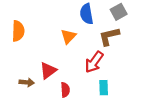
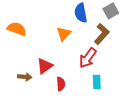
orange semicircle: (18, 31) -> (17, 29), turned -72
brown L-shape: (109, 36) -> (102, 34), turned 145

